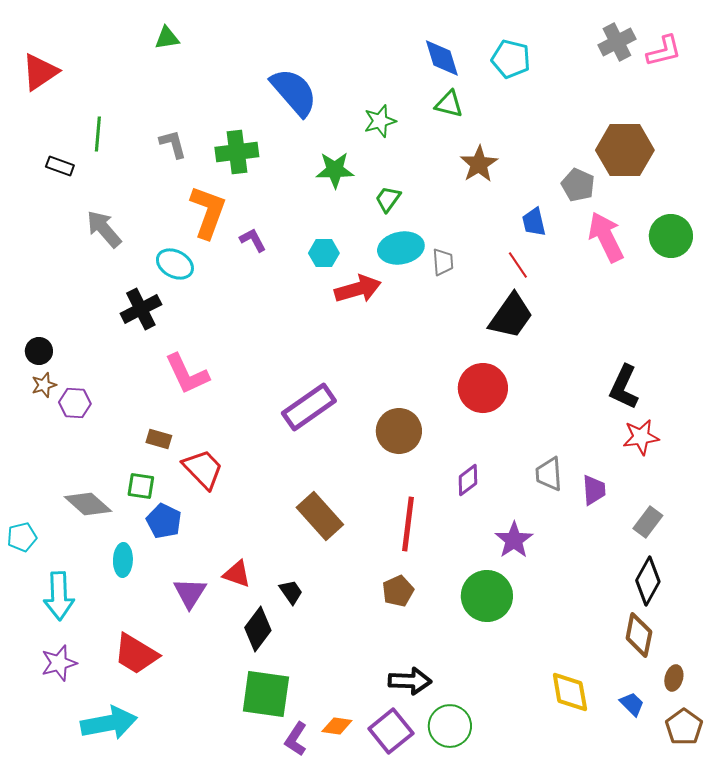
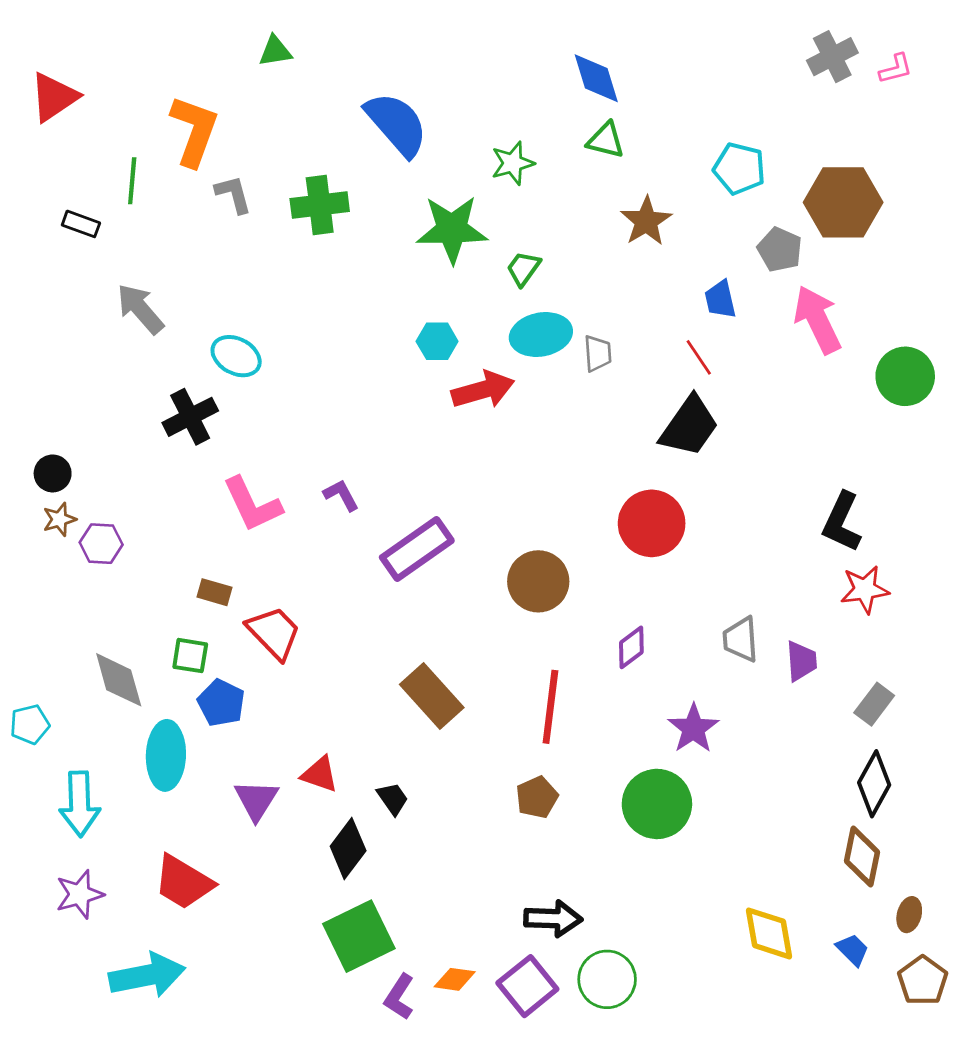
green triangle: (167, 38) -> (275, 51), moved
pink L-shape: (664, 51) -> (896, 69), size x0.7
cyan pentagon: (511, 59) -> (739, 169), moved
green star: (335, 170) -> (452, 229), size x1.4
orange L-shape: (208, 212) -> (194, 131), moved
green circle: (671, 236) -> (905, 376), moved
purple L-shape: (253, 240) -> (341, 495), moved
gray diamond: (88, 504) -> (119, 680), turned 33
cyan ellipse: (123, 560) -> (166, 755), size x1.5
green square: (266, 694) -> (359, 936), turned -34

